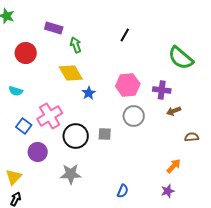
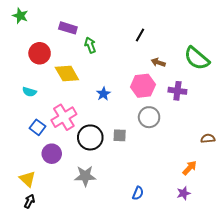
yellow diamond: (71, 73) -> (67, 74), moved
brown arrow: (174, 111) -> (158, 62), moved, turned 40
yellow triangle: (14, 177) -> (27, 179), turned -30

